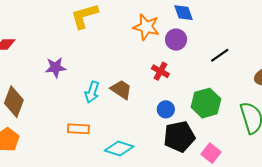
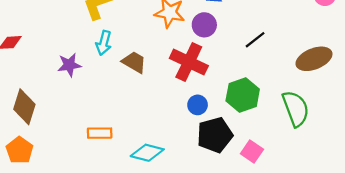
red cross: (160, 71) -> (189, 62), size x1.8
brown trapezoid: (121, 90) -> (134, 62), moved
cyan arrow: (92, 92) -> (104, 43), moved

